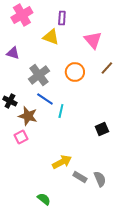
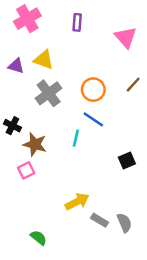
yellow triangle: (51, 37) -> (44, 60), moved
pink triangle: (93, 40) -> (126, 37), moved
blue line: (45, 99) -> (93, 119), moved
green semicircle: (44, 199) -> (39, 238), moved

